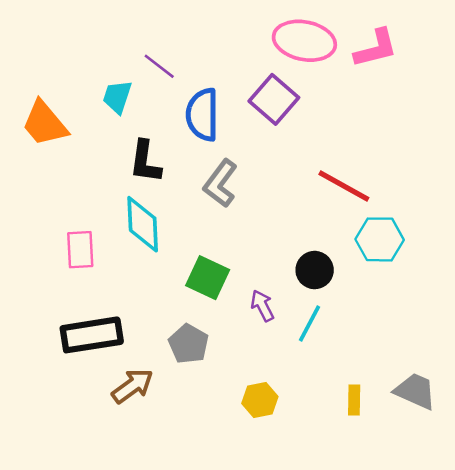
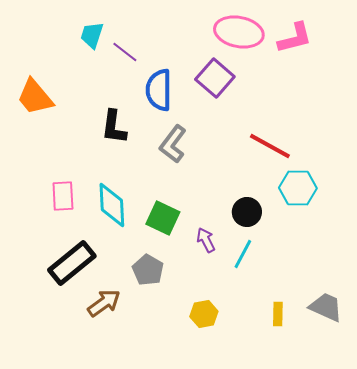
cyan trapezoid: (117, 97) -> (92, 35), moved
cyan diamond: (143, 224) -> (112, 205), moved
black rectangle: (92, 335) -> (72, 263), turned -30

